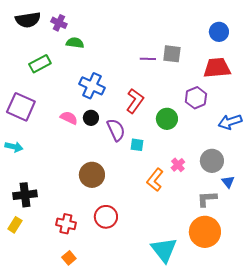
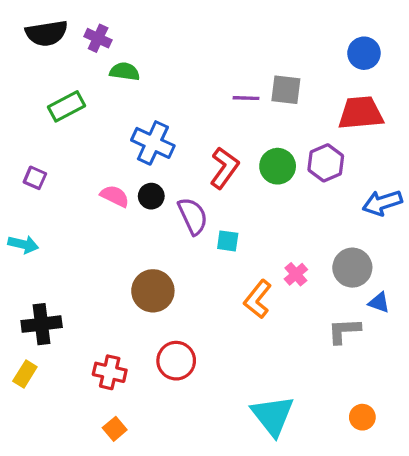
purple square: (21, 107) -> (35, 178), size x0.5
green circle: (167, 119) -> (278, 166), moved
blue triangle: (228, 182) -> (379, 302), turned -32
orange circle: (205, 232) -> (362, 417), moved, size x0.5

